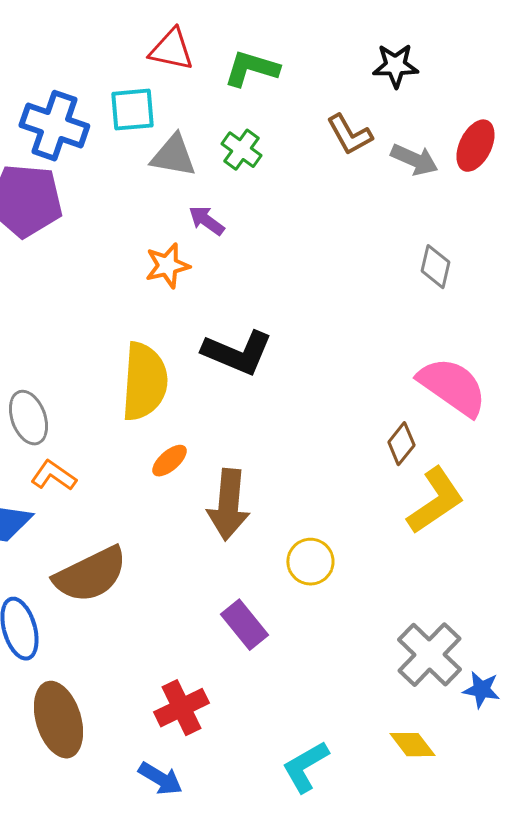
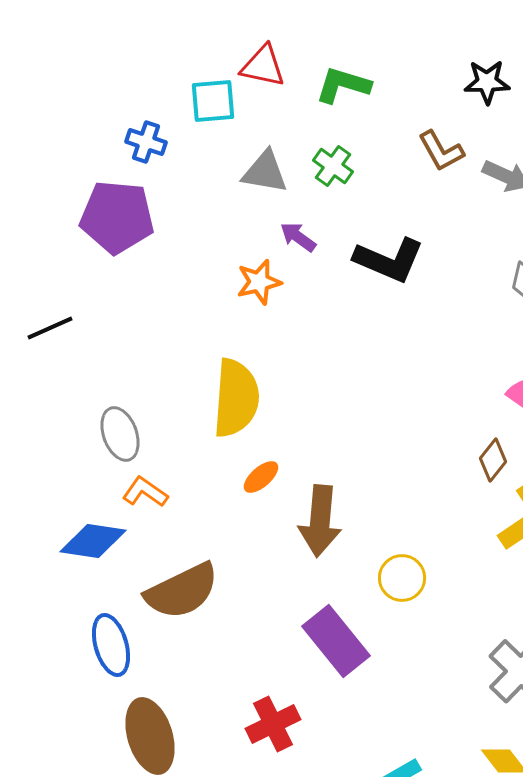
cyan square: (132, 110) -> (213, 101), moved
blue cross: (54, 126) -> (146, 142), size x0.6
black L-shape: (237, 353) -> (389, 260), moved
purple rectangle: (244, 625) -> (336, 641), size x1.4

